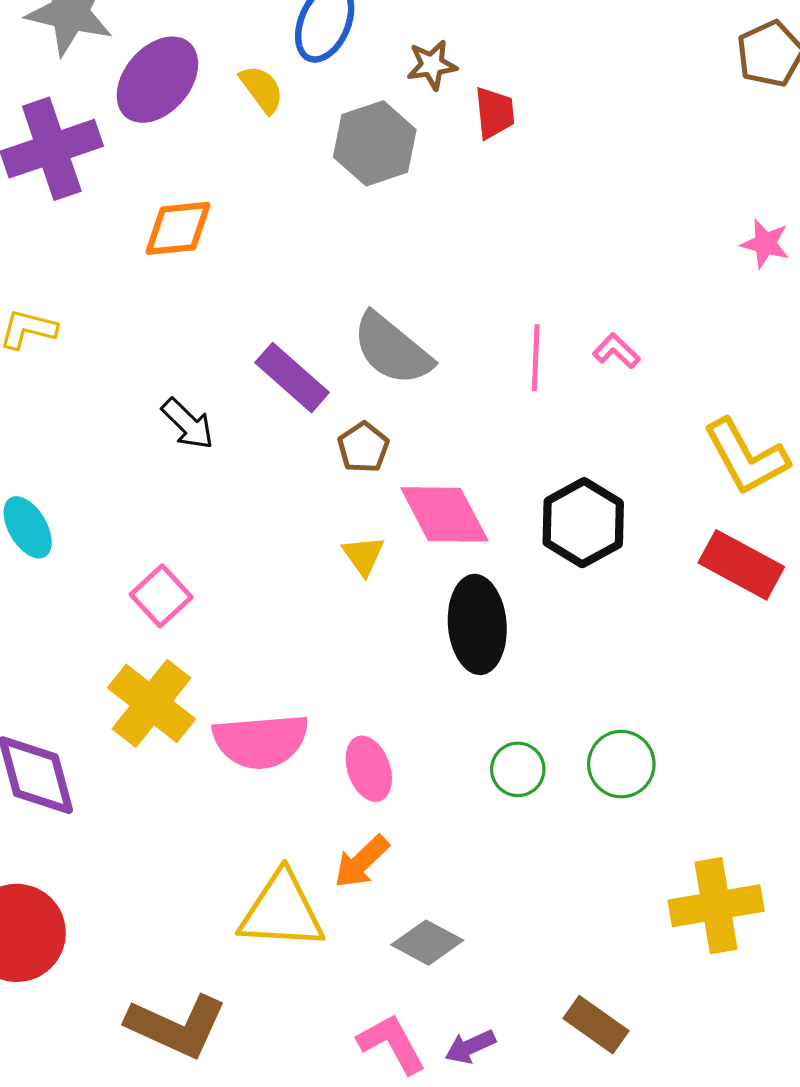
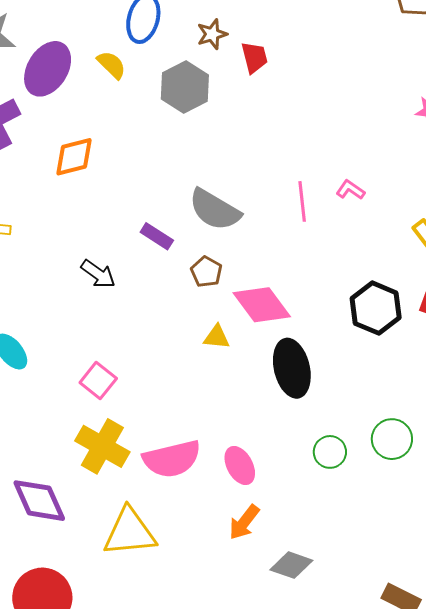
purple rectangle: (292, 378) -> (157, 236), size x0.7
black hexagon: (583, 523) -> (376, 308), moved
yellow triangle: (363, 555) -> (217, 337), turned -40
yellow triangle: (282, 911) -> (130, 532), moved

